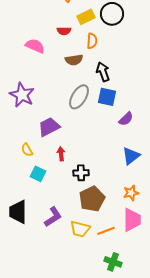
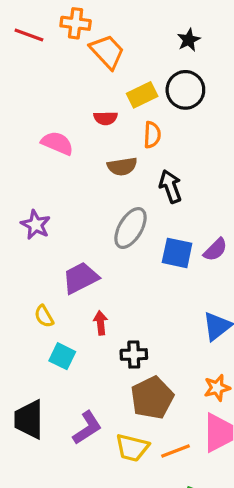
purple star: (22, 95) -> (36, 225), size x0.7
blue square: (107, 97) -> (177, 253), moved
purple semicircle: (126, 119) -> (215, 250), moved

